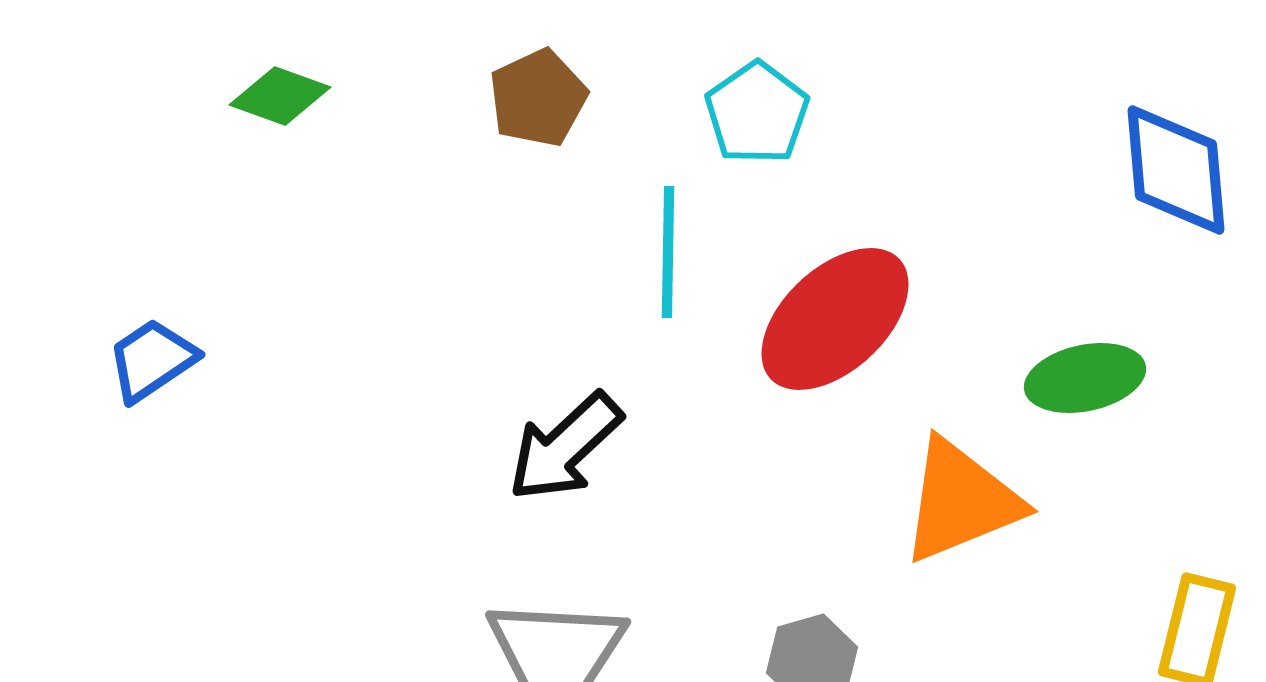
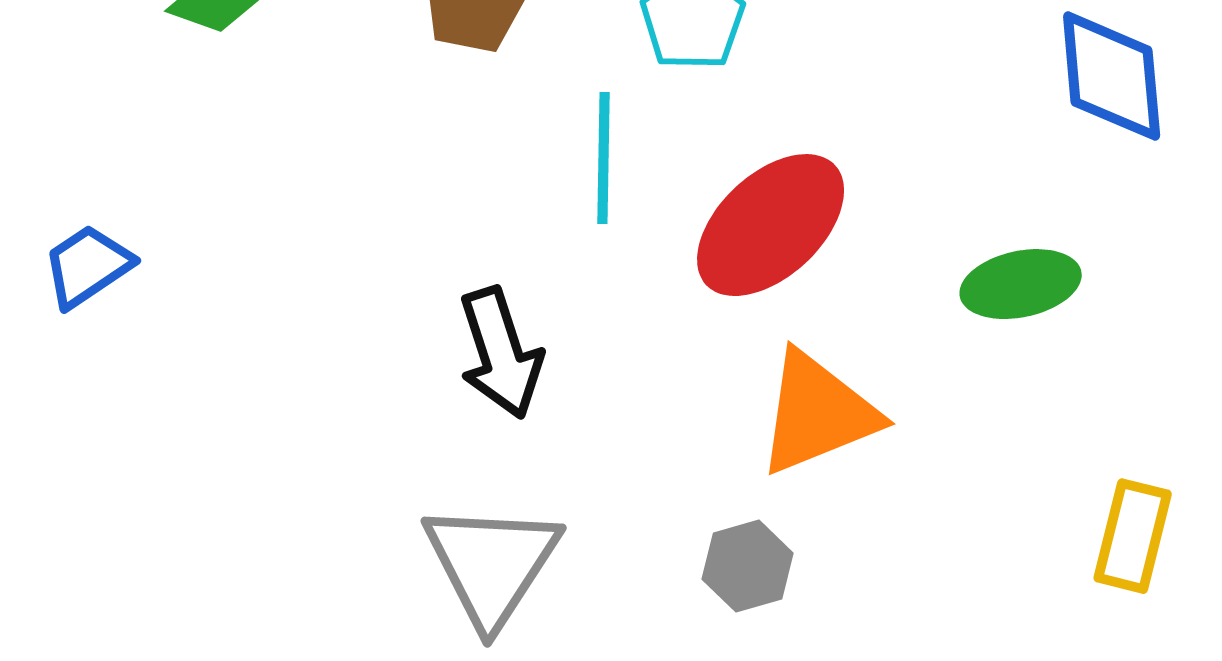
black arrow: (565, 447) -> (501, 353), turned -65
orange triangle: (961, 501) -> (818, 413), moved

